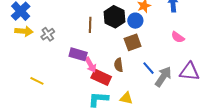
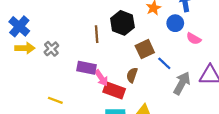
blue circle: (135, 21) -> (175, 23), moved
brown semicircle: (119, 65) -> (132, 75), turned 32
blue line: (149, 68) -> (164, 63), moved
yellow line: (37, 81) -> (55, 100), moved

